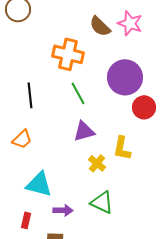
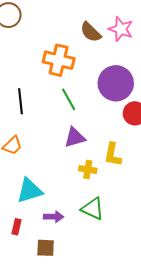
yellow cross: (97, 163) -> (88, 170), turned -30
cyan triangle: (39, 184) -> (29, 191), turned -32

